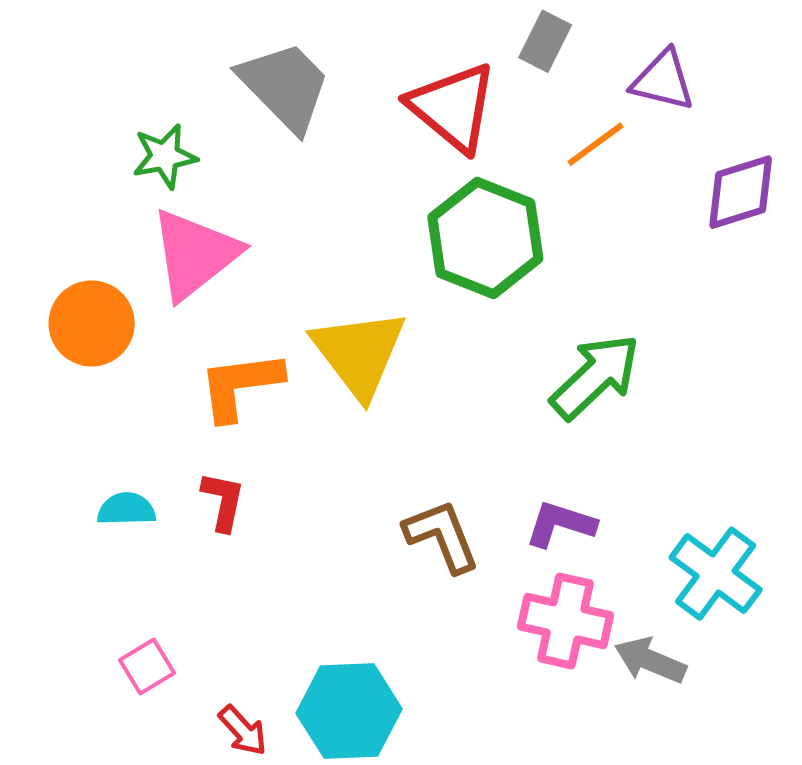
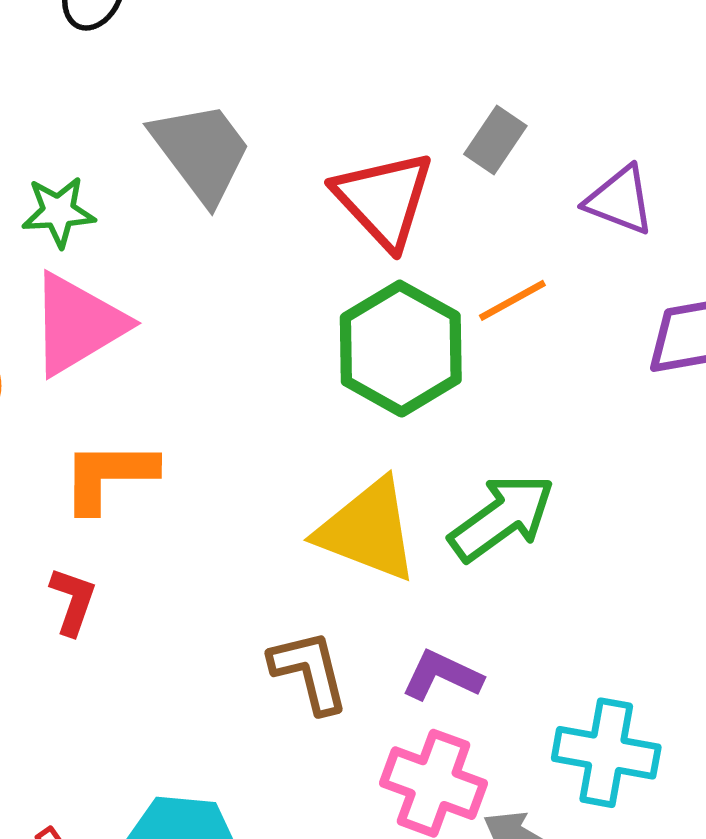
orange line: (596, 144) -> (512, 300), moved
yellow triangle: (359, 353) -> (368, 530), moved, turned -39
cyan cross: (716, 574) -> (606, 753), turned -34

